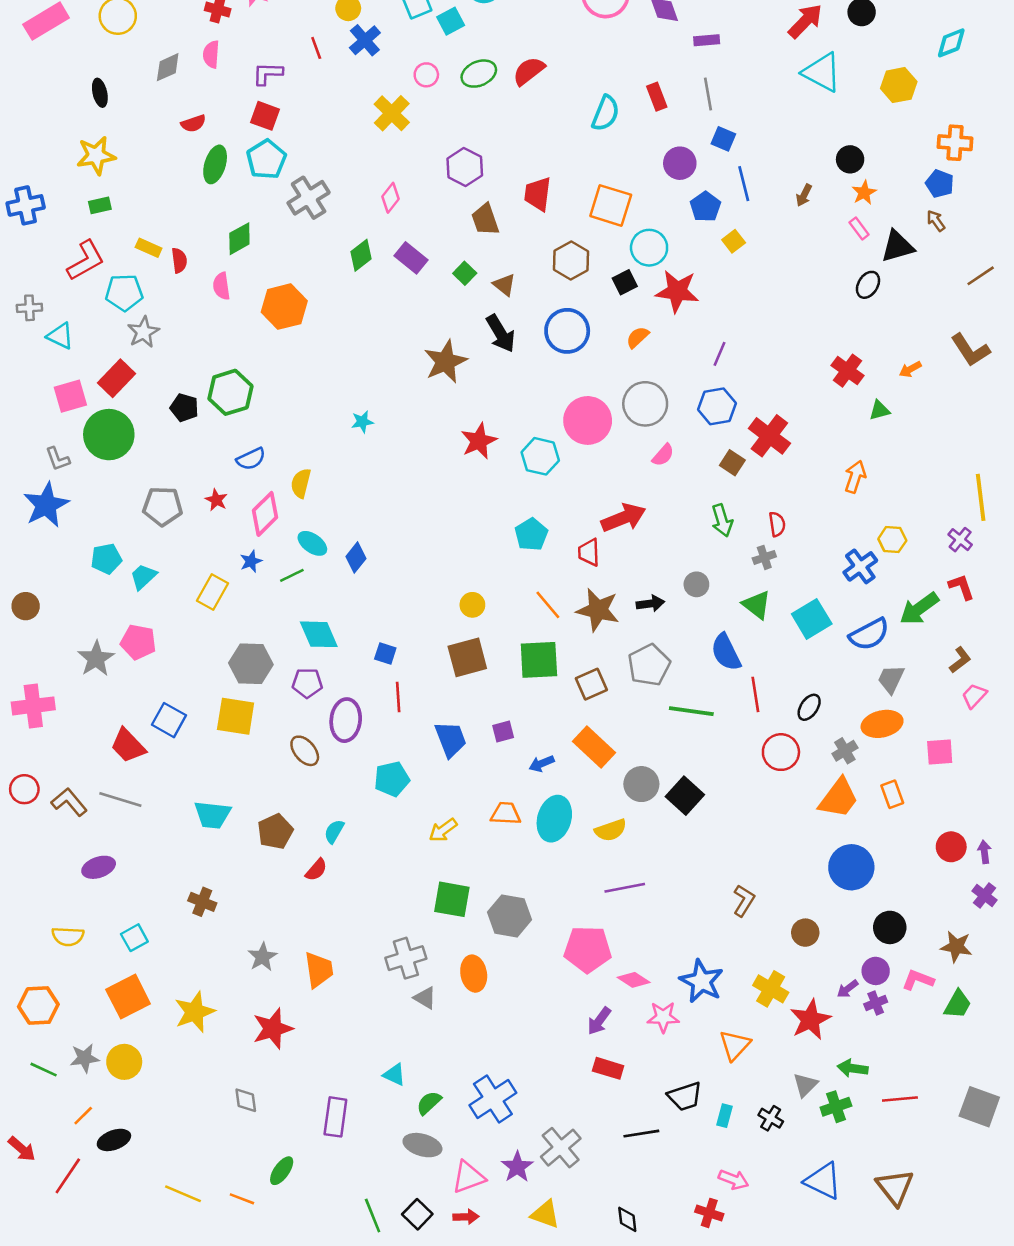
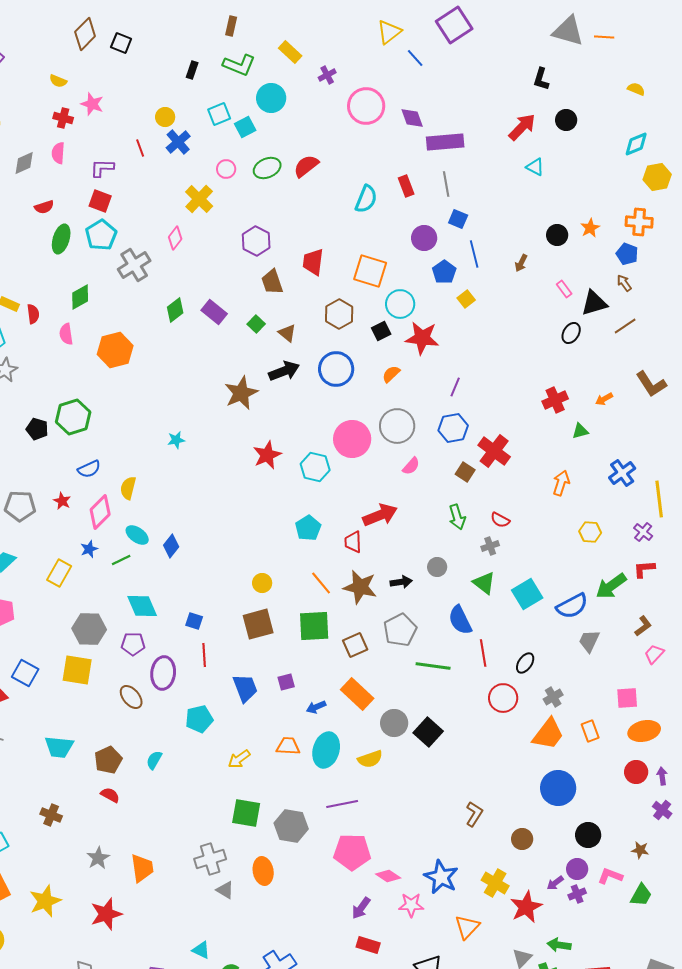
purple rectangle: (707, 40) -> (445, 142), size x1.8
cyan triangle: (822, 72) -> (535, 167), size x0.6
yellow hexagon: (899, 85) -> (657, 177), moved
orange star: (864, 193) -> (590, 228), moved
pink diamond: (390, 198) -> (175, 238), moved
brown line: (981, 276) -> (625, 326), moved
black arrow: (501, 333) -> (284, 371), turned -80
red cross: (847, 371) -> (555, 400), turned 30
red semicircle: (777, 524) -> (500, 520), turned 126
blue cross: (860, 566) -> (622, 473), moved
red L-shape: (961, 587) -> (644, 569), turned -75
orange ellipse: (882, 724) -> (644, 731), moved
red semicircle: (316, 870) -> (110, 795), moved, turned -102
purple line: (625, 888) -> (342, 804), moved
brown star: (956, 947) -> (640, 850), size x0.7

